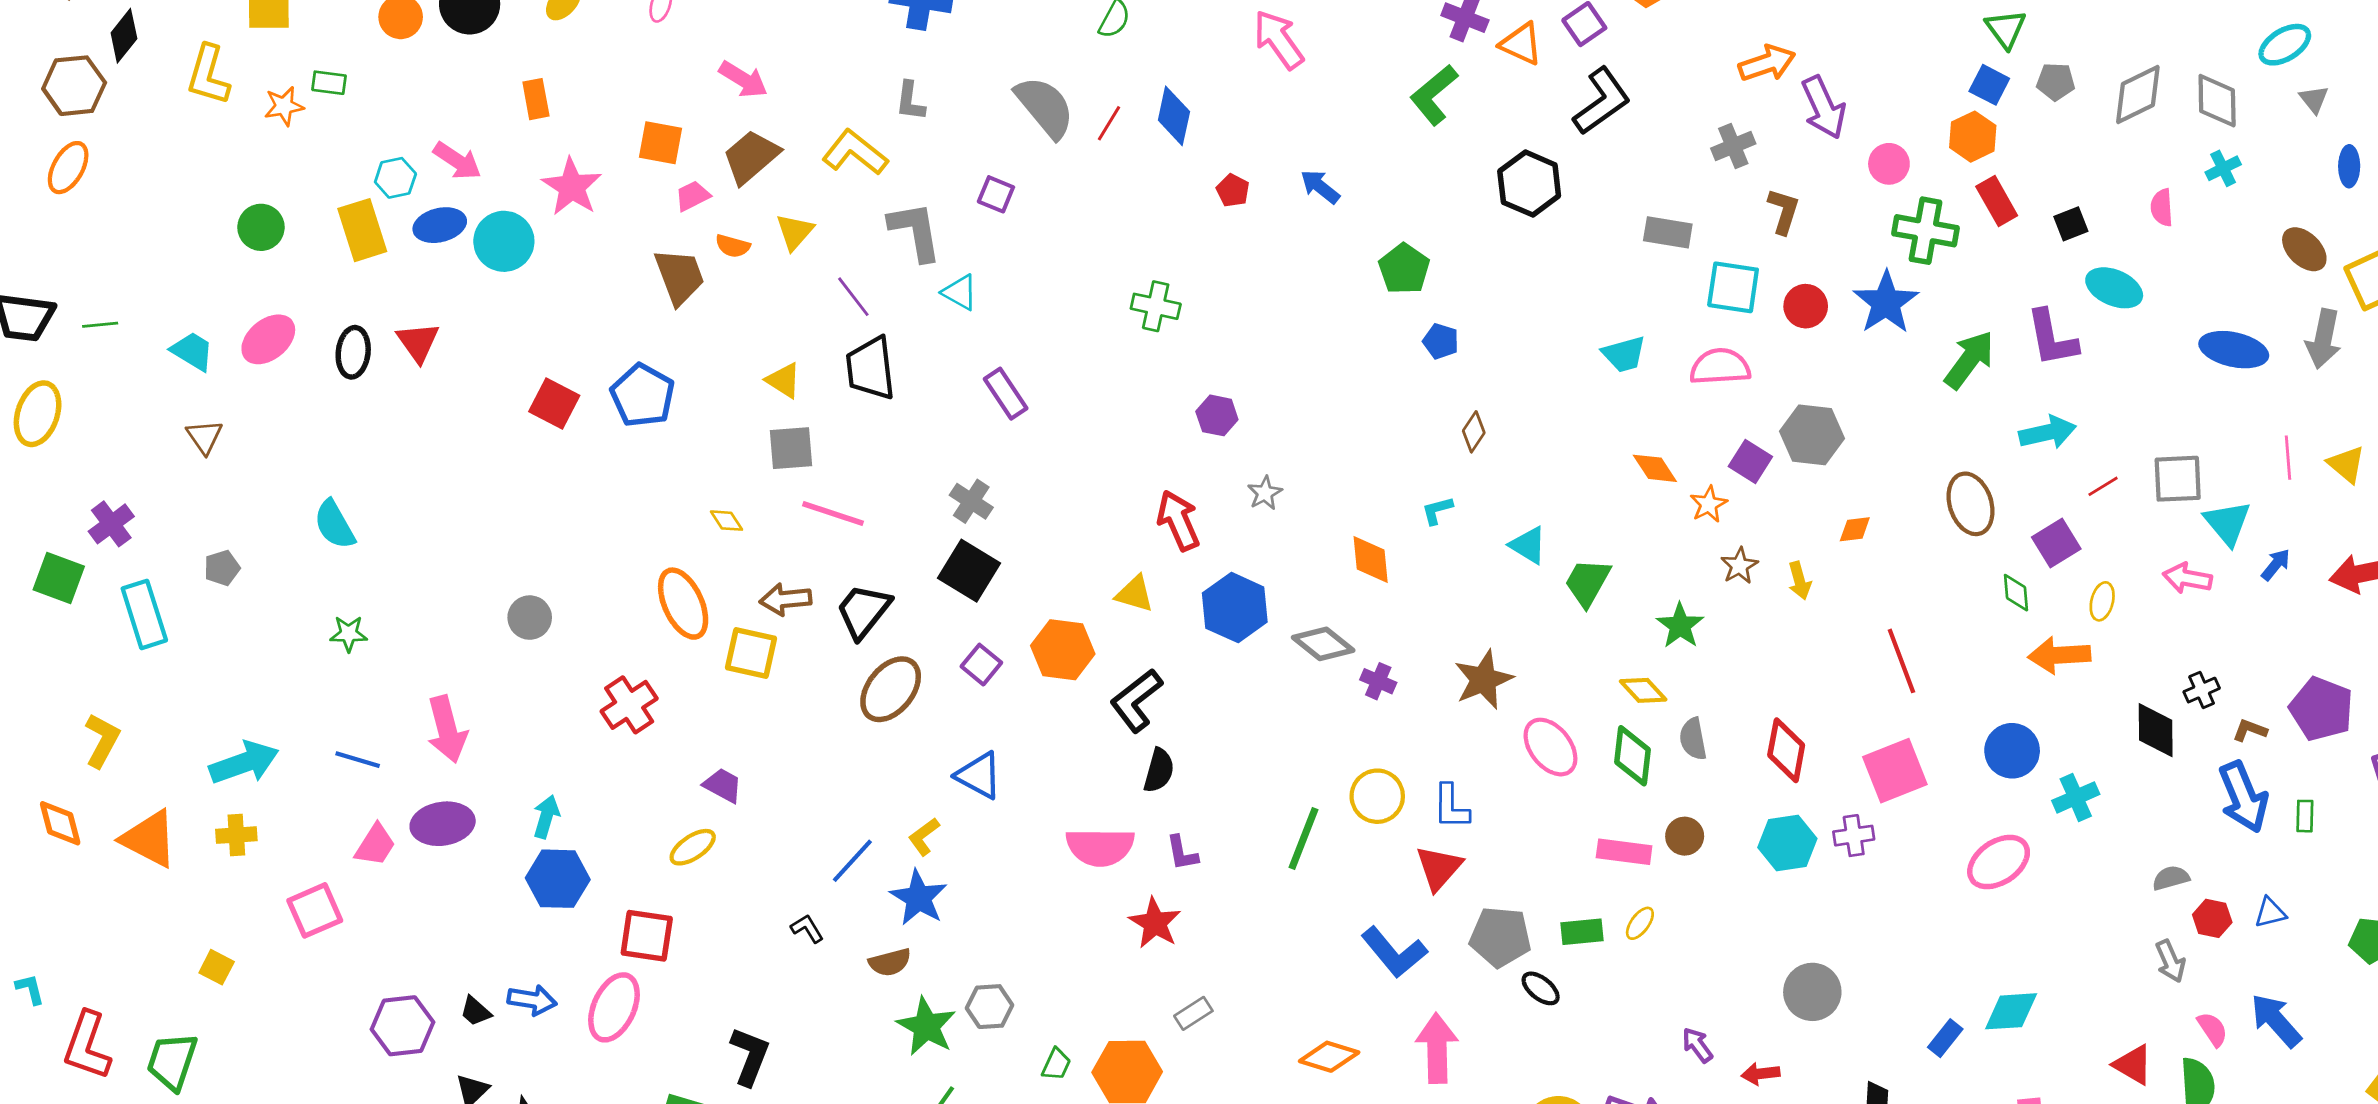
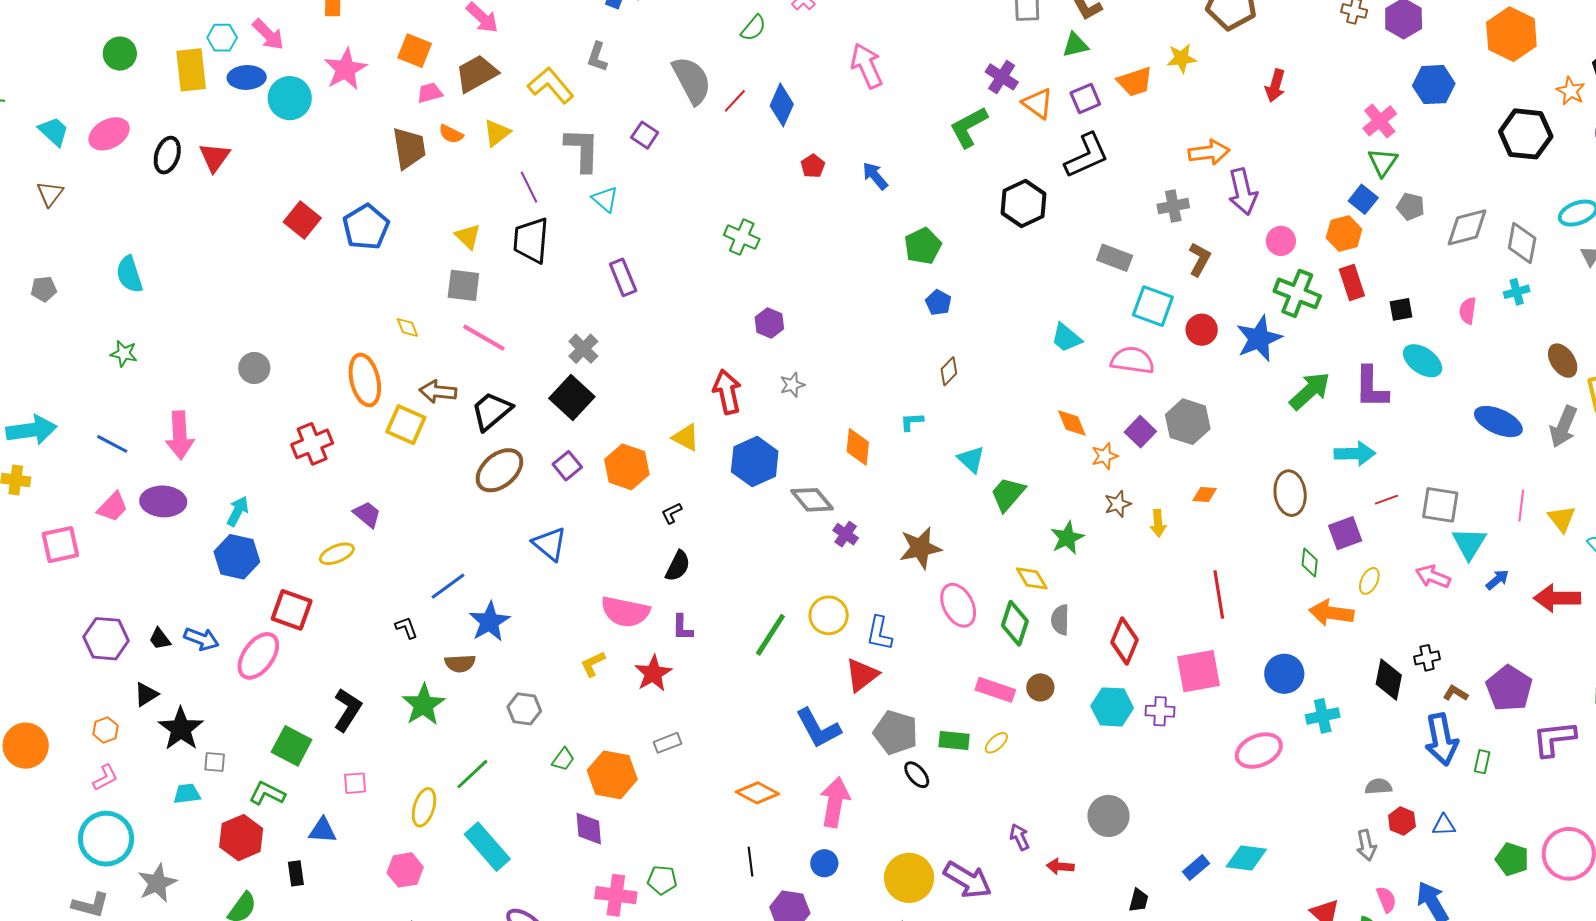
cyan trapezoid: (1624, 354) -> (1066, 338), turned 44
black L-shape: (1136, 700) -> (672, 513), size x0.5
yellow L-shape: (924, 837) -> (593, 664), moved
green star: (926, 1026) -> (423, 705), moved

